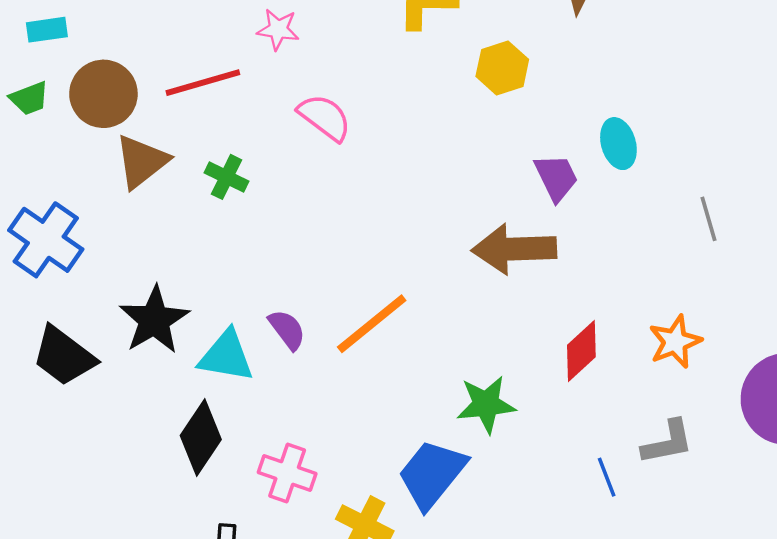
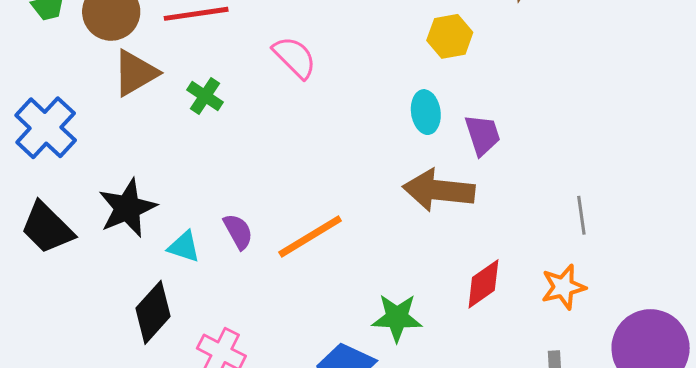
cyan ellipse: (618, 144) -> (426, 112), moved
gray line: (708, 219) -> (581, 215), moved
cyan triangle: (226, 356) -> (184, 247), size x0.7

